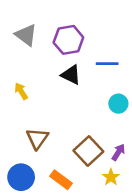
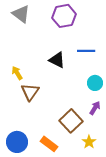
gray triangle: (26, 35) -> (21, 14), moved
purple hexagon: (68, 40) -> (64, 16), moved
brown triangle: (37, 139) -> (30, 92), moved
purple arrow: (118, 152) -> (95, 108), moved

